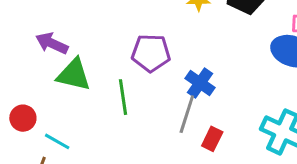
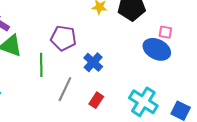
gray line: (187, 114) -> (65, 89), moved

